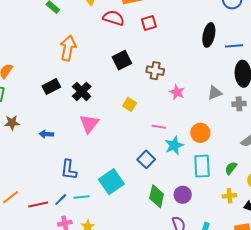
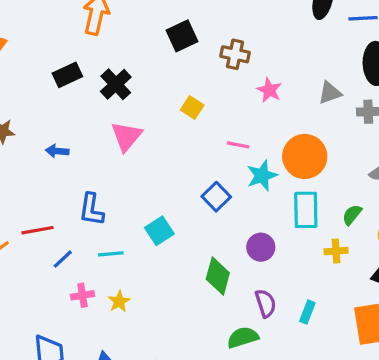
orange circle: (200, 133) -> (305, 156), size x1.4
cyan square: (111, 182) -> (159, 231), size x0.7
purple circle: (183, 195) -> (261, 247), moved
green diamond: (157, 196) -> (218, 276), moved
yellow cross: (230, 196) -> (336, 251), moved
blue line: (61, 200) -> (63, 259), moved
red line: (38, 204) -> (38, 230), moved

